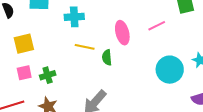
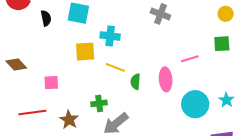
pink ellipse: (122, 33) -> (166, 79), moved
yellow square: (24, 44) -> (85, 52), moved
green cross: (48, 75) -> (99, 103), moved

